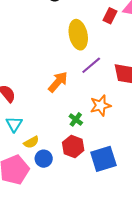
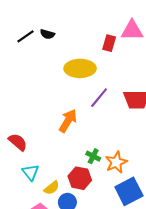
yellow ellipse: (78, 35) -> (80, 68), turned -68
orange star: (101, 106) -> (116, 162), moved
red hexagon: (73, 146) -> (80, 178), moved

